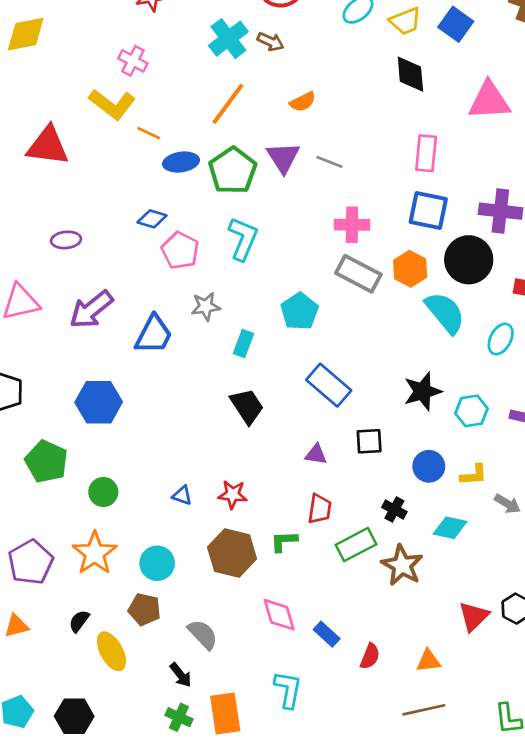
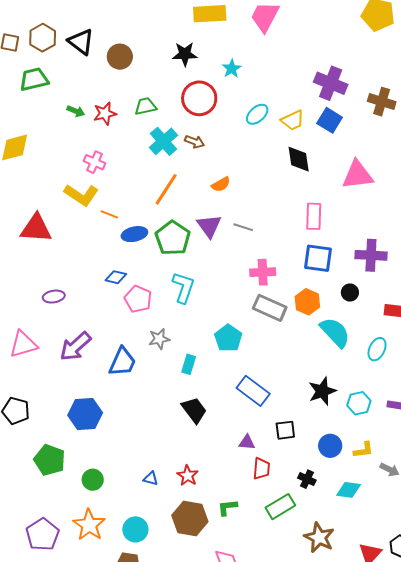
black circle: (469, 260) -> (350, 293), size x0.5
red star: (233, 494) -> (188, 476), turned 30
red trapezoid: (320, 509) -> (261, 469), moved
brown star: (402, 565) -> (319, 538), moved

